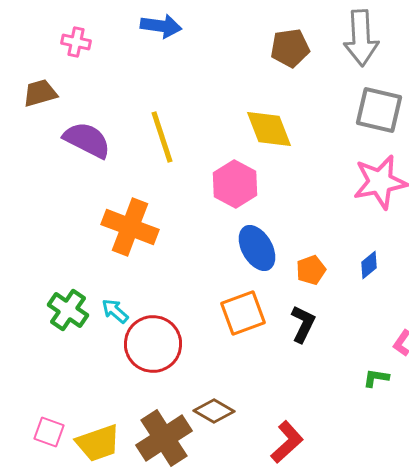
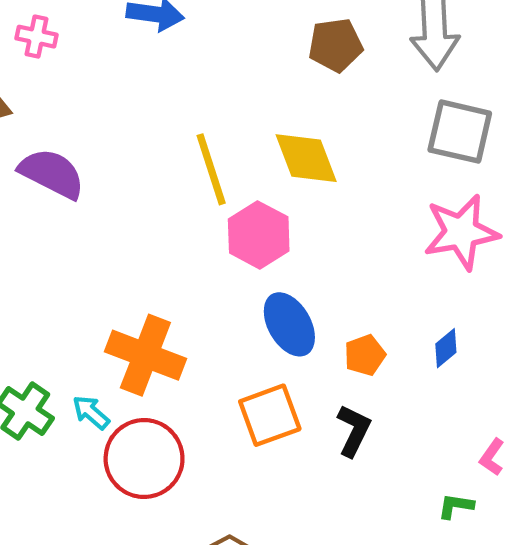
yellow line: (162, 137) -> (211, 169), moved
orange cross: (130, 227) -> (145, 355), moved

